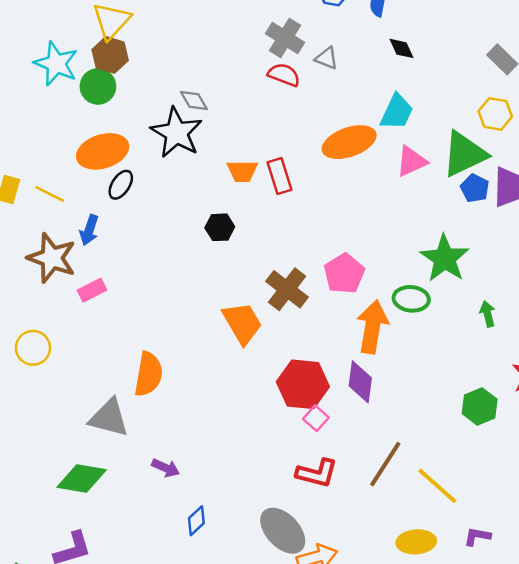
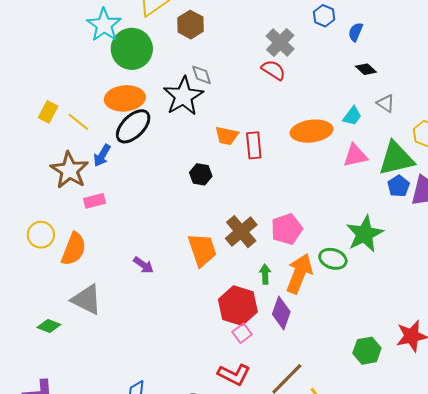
black diamond: (401, 48) -> (366, 69), turned -35
brown hexagon: (110, 55) -> (191, 25), moved
gray triangle: (327, 58) -> (386, 103), moved
green circle: (98, 86) -> (132, 49), size x1.5
cyan trapezoid: (397, 112) -> (352, 116), size x0.7
black ellipse: (121, 185) -> (133, 126), size x1.6
green arrow: (488, 314) -> (265, 274), moved
orange semicircle: (149, 374) -> (74, 249), moved
purple arrow: (166, 468) -> (143, 265), moved
green diamond: (82, 479) -> (49, 326), moved, size x0.6

